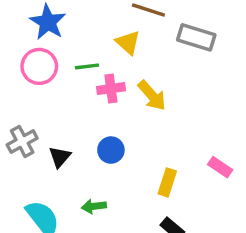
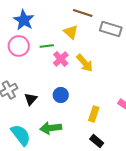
pink cross: (111, 89) -> (61, 59), turned -35
green arrow: (94, 206) -> (51, 128), size x1.5

